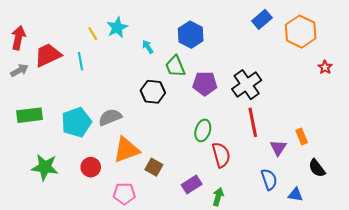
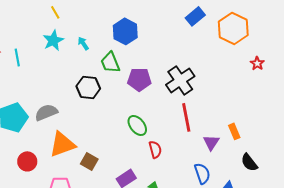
cyan star: (117, 28) -> (53, 40), moved
yellow line: (93, 34) -> (55, 12), moved
green ellipse: (203, 130) -> (137, 125), turned -55
red semicircle: (221, 155) -> (155, 149), size x0.7

